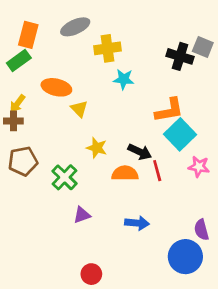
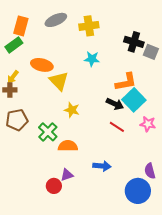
gray square: (203, 47) -> (151, 52), moved
yellow cross: (107, 48) -> (89, 26), moved
yellow triangle: (79, 109) -> (59, 81), size x1.5
black arrow: (140, 152) -> (115, 104), moved
red line: (157, 171) -> (117, 127), turned -42
orange semicircle: (125, 173) -> (68, 146), moved
purple triangle: (82, 215) -> (67, 175), moved
red circle: (91, 274) -> (54, 186), moved

